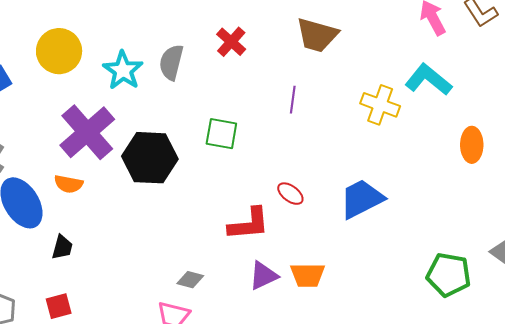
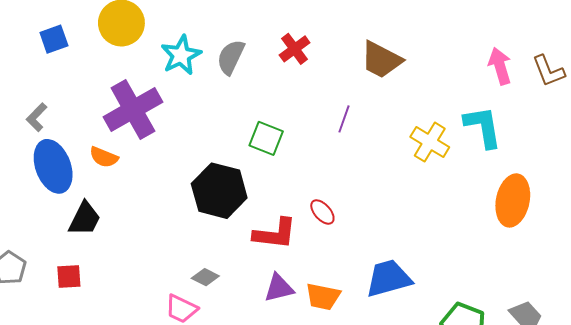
cyan L-shape: (428, 80) -> (483, 127), turned 30
orange ellipse: (472, 145) -> (513, 200), size x1.4
black hexagon: (150, 158) -> (219, 191), moved
blue trapezoid: (362, 199) -> (389, 278), moved
black trapezoid: (62, 247) -> (85, 219), size x1.4

